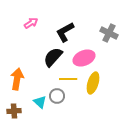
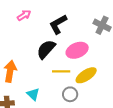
yellow ellipse: (93, 83) -> (86, 75), turned 40
gray circle: (57, 96) -> (70, 94), moved

